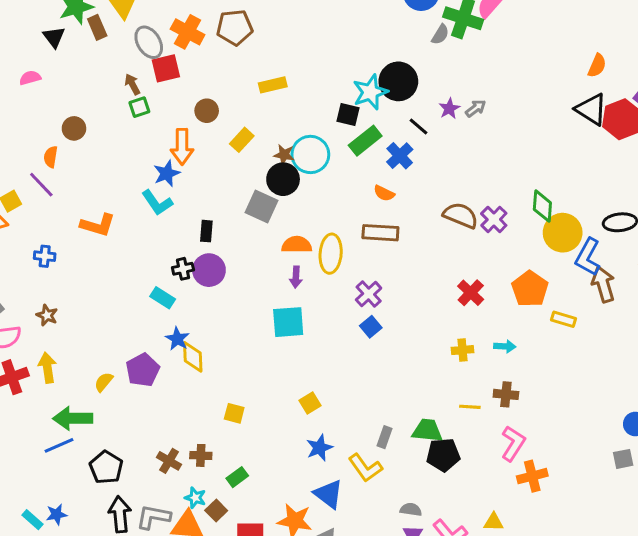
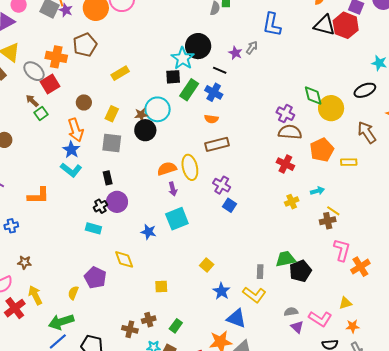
gray square: (261, 206) -> (112, 143), moved
brown semicircle: (461, 215) -> (290, 132), moved
blue L-shape: (588, 257) -> (272, 25), moved
orange pentagon: (530, 289) -> (322, 150), turned 30
blue star: (177, 339) -> (148, 232), moved
yellow line: (470, 407) -> (333, 211), moved, turned 48

